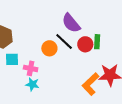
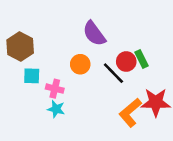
purple semicircle: (71, 23) -> (94, 34), moved
black line: (64, 41) -> (113, 73), moved
green rectangle: (97, 42) -> (142, 59), turned -32

